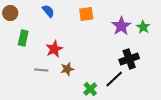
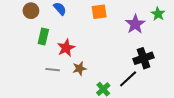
brown circle: (10, 13) -> (31, 11), moved
green star: (143, 27) -> (158, 14), moved
green rectangle: (23, 38) -> (43, 37), moved

